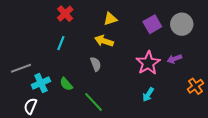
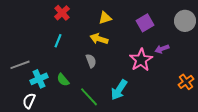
gray circle: (182, 24) -> (185, 21), moved
purple arrow: (174, 59) -> (162, 49), moved
cyan arrow: (148, 95) -> (119, 90), moved, size x1.5

